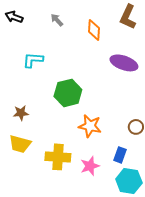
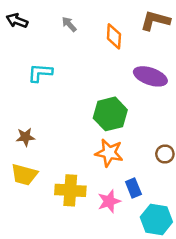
brown L-shape: (128, 17) -> (155, 21), turned 80
green hexagon: (68, 93) -> (110, 114), moved
blue rectangle: (120, 155) -> (133, 188), moved, turned -42

